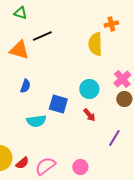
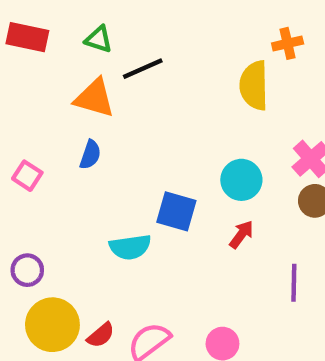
green triangle: (20, 13) -> (99, 39), moved
blue semicircle: (25, 86) -> (90, 155), moved
red arrow: (89, 115) -> (241, 234), turned -104
purple line: (114, 138) -> (294, 283), turned -30

